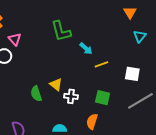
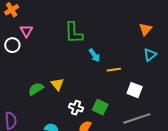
yellow line: (101, 64) -> (114, 70), moved
green semicircle: (36, 94) -> (36, 89), turned 63
white cross: (71, 96) -> (76, 108), moved

